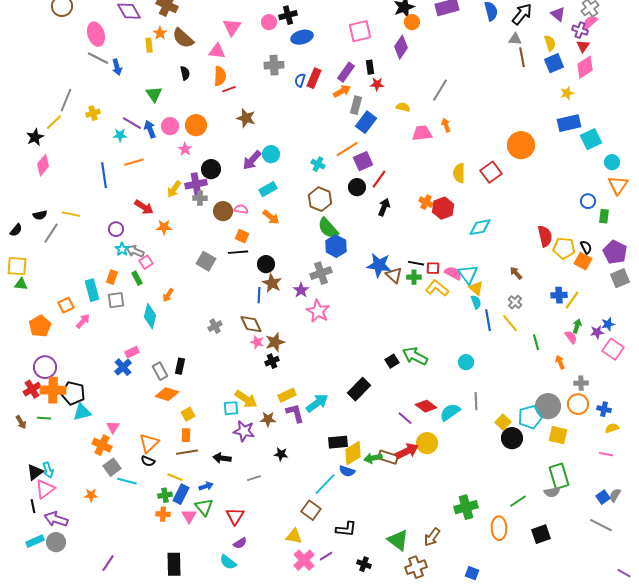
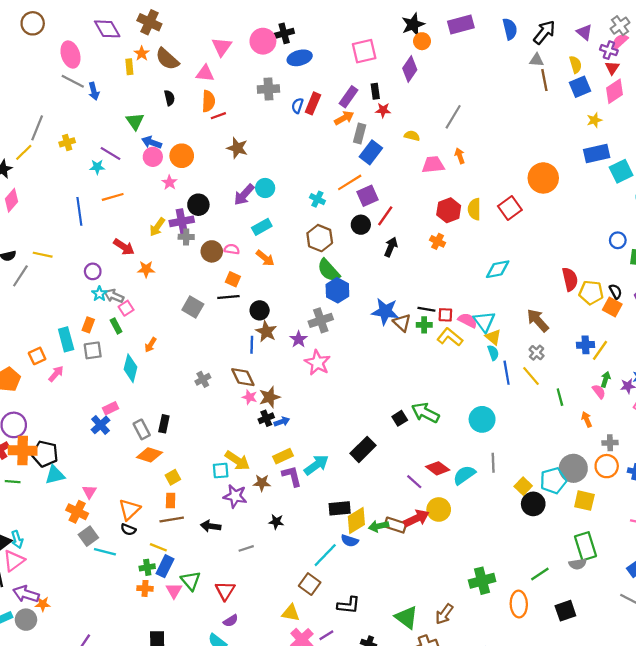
pink circle: (269, 22) -> (263, 41), size x1.5
blue arrow: (150, 129) -> (152, 142), moved, turned -48
red hexagon: (443, 208) -> (449, 210), moved
brown arrow: (516, 273) -> (538, 320), size x1.6
cyan circle: (466, 362) -> (482, 419), size x1.5
blue arrow: (206, 486) -> (282, 422), moved
orange star: (91, 495) -> (43, 604), moved

